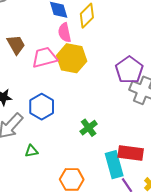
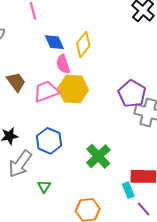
green cross: (89, 128) -> (98, 156), size x1.4
green triangle: (31, 151) -> (44, 186), turned -40
cyan rectangle: (114, 165) -> (128, 190), size x0.6

